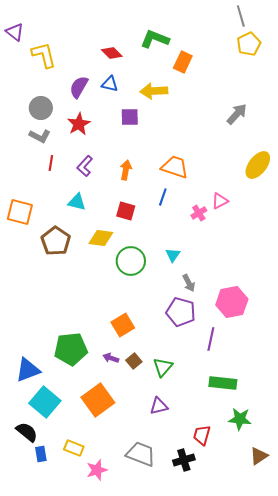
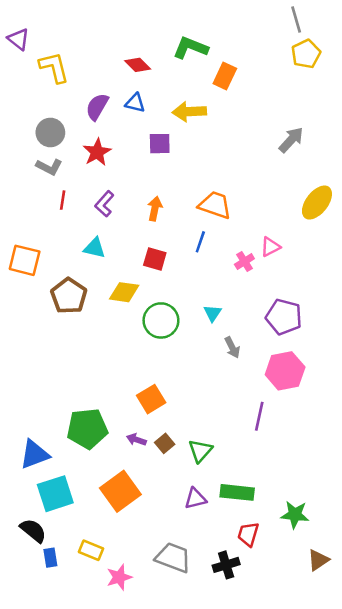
purple pentagon: (181, 312) -> (284, 317), moved
green rectangle: (223, 383) -> (237, 492), moved
cyan square: (45, 402) -> (55, 494), turned 32

